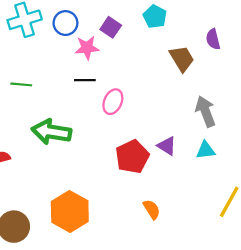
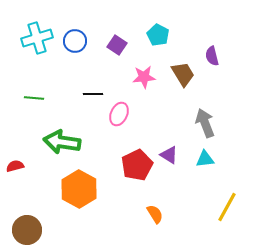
pink star: (87, 48) -> (144, 77), moved
orange hexagon: (70, 212) -> (79, 189), moved

